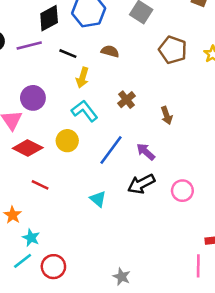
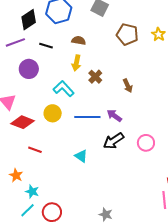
yellow arrow: (82, 78) -> (76, 63), moved
purple circle: (33, 98) -> (29, 69), moved
blue line: (111, 150) -> (87, 117), turned 60

